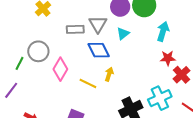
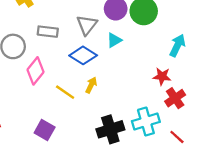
gray rectangle: (75, 29) -> (48, 32), moved
cyan arrow: (163, 31) -> (177, 45), moved
blue diamond: (99, 50) -> (83, 55), turned -40

